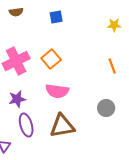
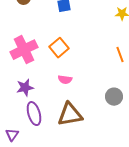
pink semicircle: (57, 91) -> (65, 80), size x0.6

